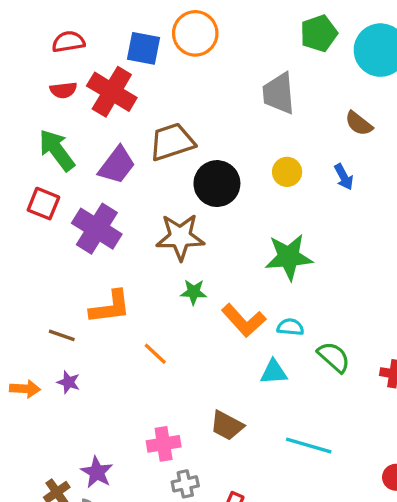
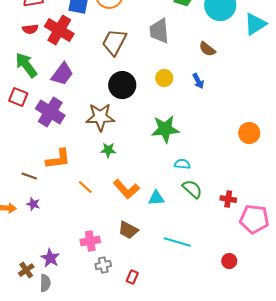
brown trapezoid: (172, 142) -> (114, 42), moved, turned -44
orange L-shape: (244, 320) -> (126, 189), moved
cyan semicircle: (290, 327) -> (182, 164), moved

